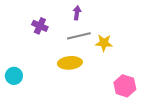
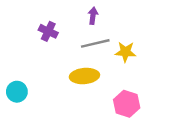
pink hexagon: (125, 86) -> (127, 104), moved

